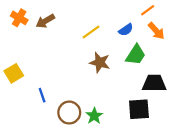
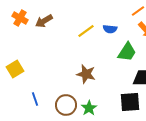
blue semicircle: (126, 30) -> (110, 29), moved, turned 40
brown star: (100, 62) -> (86, 74), moved
blue line: (42, 95) -> (35, 99), moved

